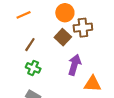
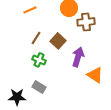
brown square: (63, 37) -> (58, 41), moved
orange triangle: (93, 84) -> (95, 75), turned 30

